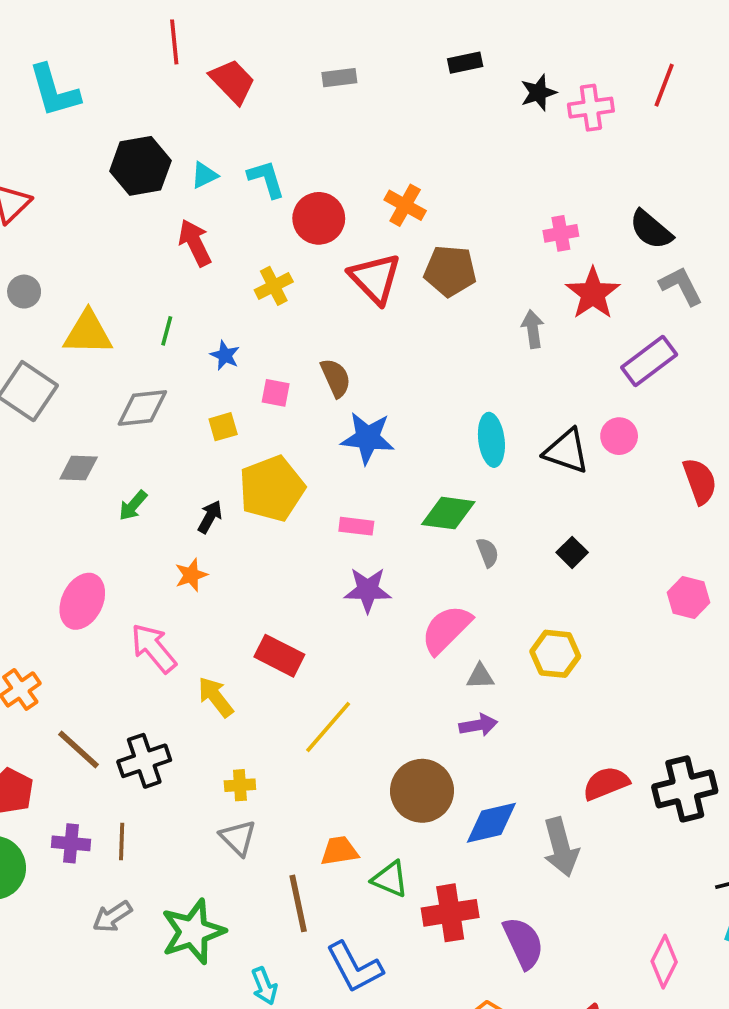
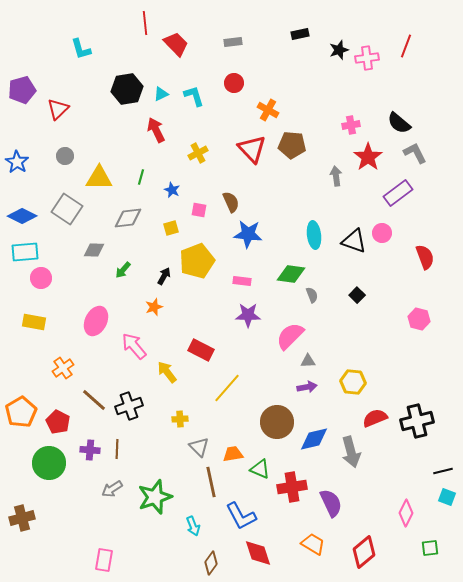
cyan L-shape: (54, 91) -> (81, 49), size x0.7
red circle: (319, 218) -> (234, 83), moved, size x0.7
yellow hexagon: (555, 654) -> (353, 382), moved
gray triangle: (238, 838) -> (199, 447), moved

